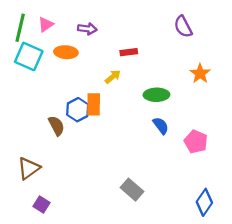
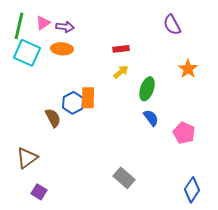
purple arrow: (87, 29) -> (65, 27), moved
yellow arrow: (113, 77) -> (121, 72), moved
green ellipse: (156, 95) -> (147, 89), turned -70

